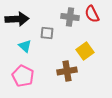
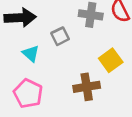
gray square: (47, 33) -> (60, 36), turned -32

